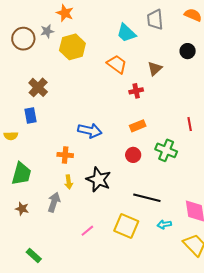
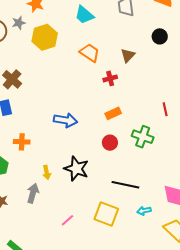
cyan trapezoid: (126, 33) -> (84, 15), moved
orange cross: (65, 155) -> (22, 142), moved

